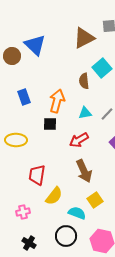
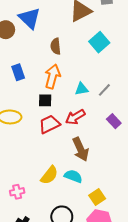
brown semicircle: (84, 81) -> (56, 46), moved
red trapezoid: (37, 175) -> (49, 124), moved, turned 55
yellow square: (95, 200) -> (97, 197), moved
cyan semicircle: (77, 213) -> (73, 176), moved

